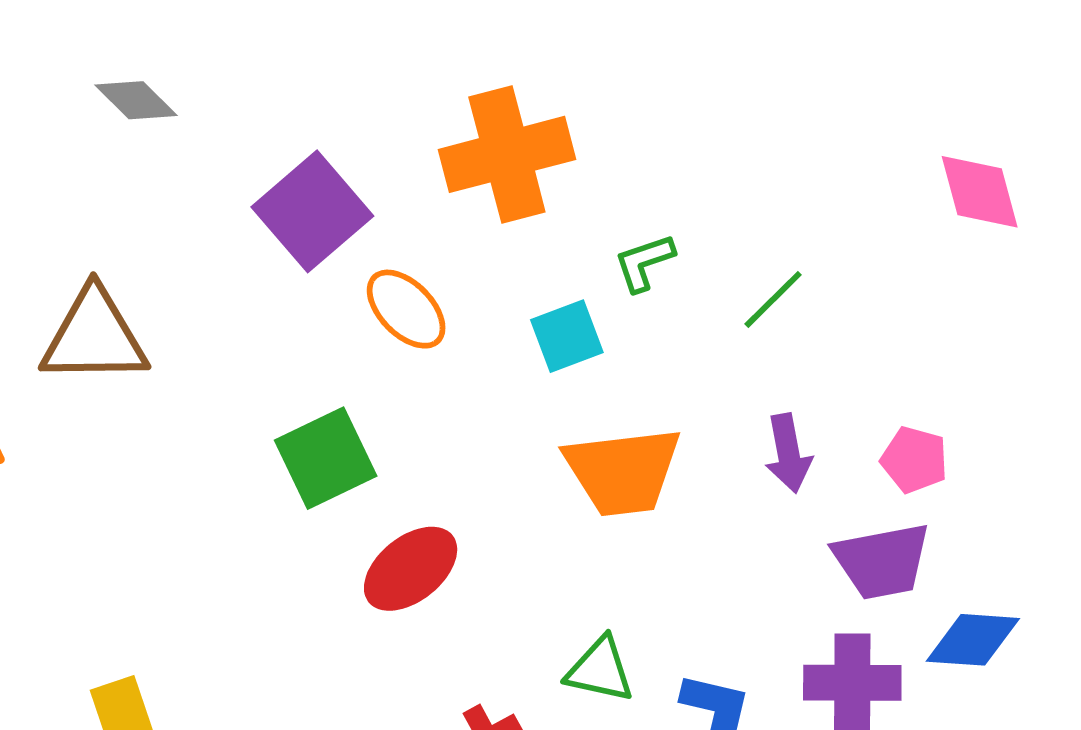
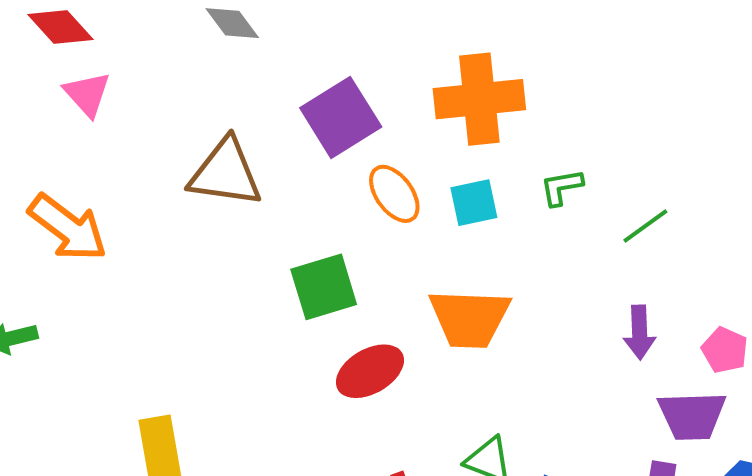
brown triangle: (94, 336) -> (225, 173), moved
cyan square: (567, 336) -> (474, 203), moved
orange trapezoid: (623, 471) -> (470, 318), moved

